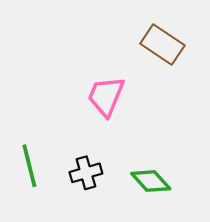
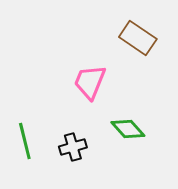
green diamond: (151, 181) -> (128, 129), moved

